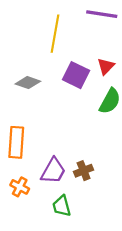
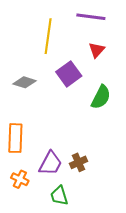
red triangle: (106, 66) -> (97, 50), moved
purple square: (76, 75) -> (69, 74), turned 30

